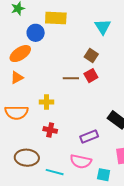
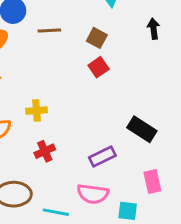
brown line: (71, 78) -> (49, 31), moved
red cross: (50, 130) -> (45, 151), turned -32

